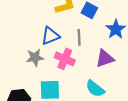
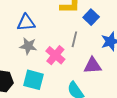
blue triangle: (50, 36) -> (26, 23), moved

